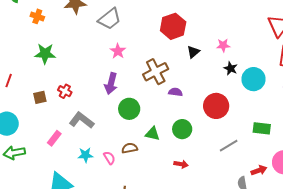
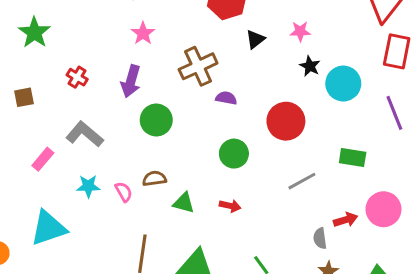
green star: (45, 54) -> (34, 33), turned 30
red cross: (65, 91) -> (77, 77), moved
green triangle: (152, 134) -> (184, 203), moved

